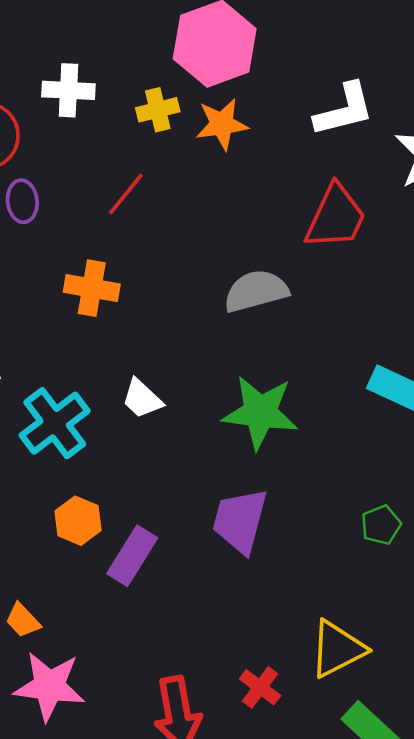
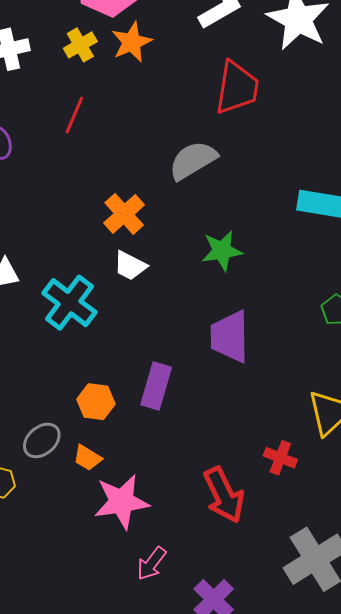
orange cross: (92, 288) -> (124, 214), moved, turned -36
green star: (260, 412) -> (222, 251), size x0.7
orange hexagon: (78, 521) -> (96, 402), moved

